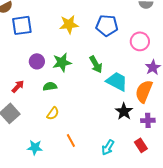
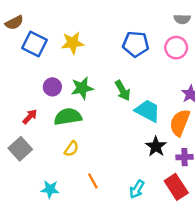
yellow star: (69, 24) -> (73, 43), moved
blue square: (22, 25) -> (35, 44), turned 35
pink circle: (140, 41) -> (176, 48), moved
green semicircle: (50, 86) -> (68, 117), size x1.6
red rectangle: (141, 145) -> (176, 187), size x1.5

